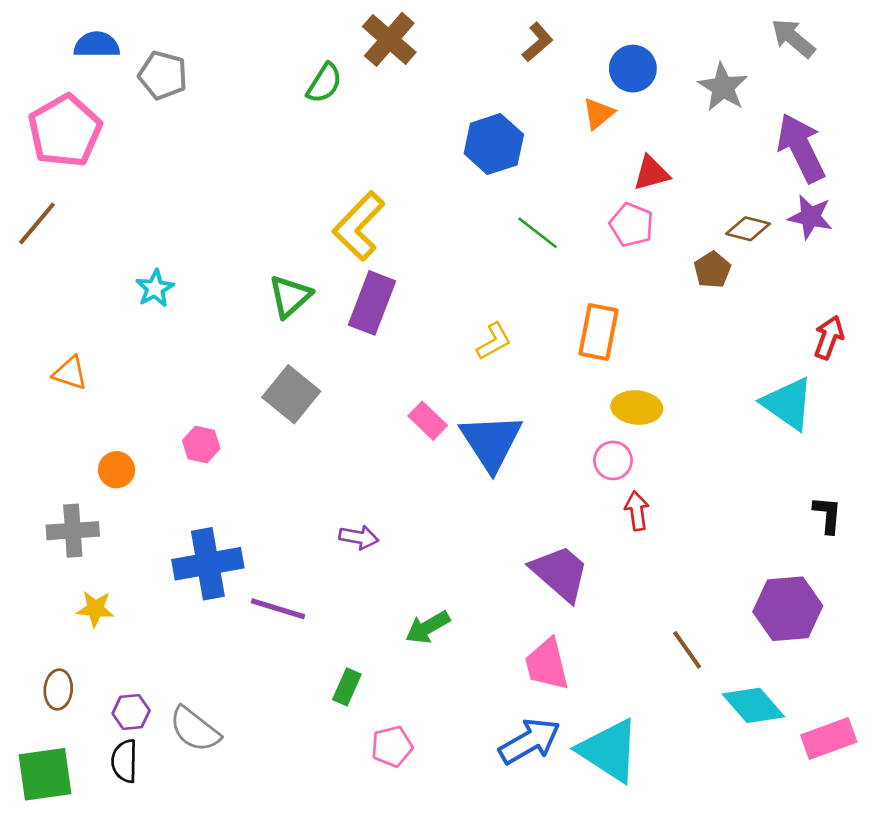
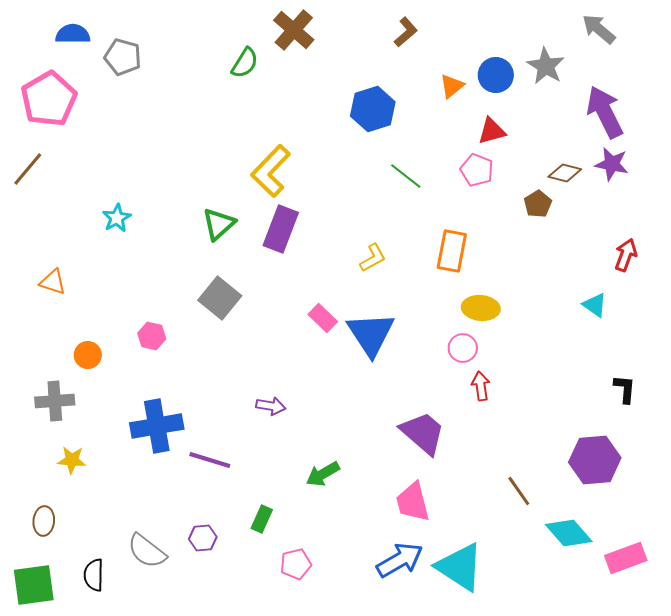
blue circle: (633, 69) -> (496, 75), moved
cyan triangle: (788, 404) -> (595, 305), size x0.6
purple hexagon: (131, 712) -> (203, 538), moved

